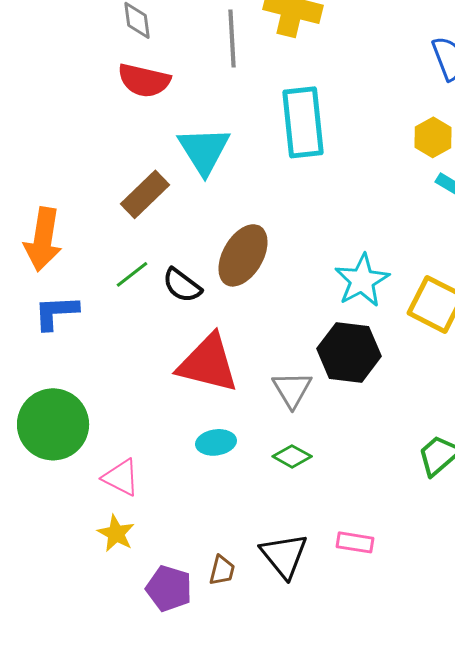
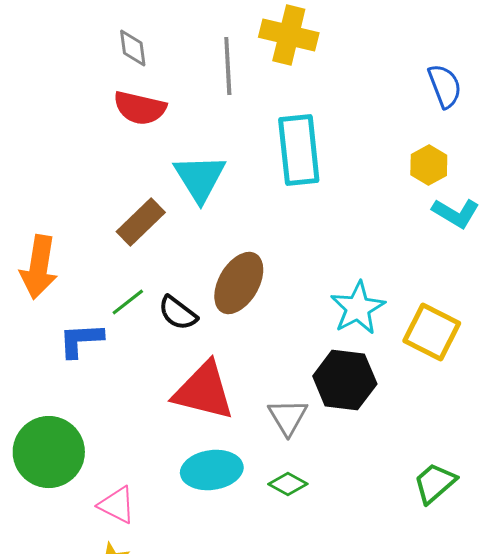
blue L-shape: (56, 312) -> (81, 340), moved
cyan ellipse: (216, 442) -> (212, 470), size x1.5

